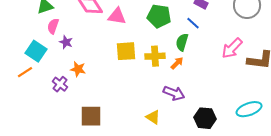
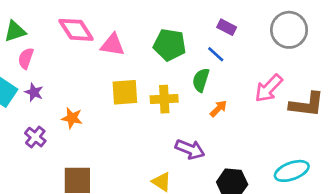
purple star: (66, 42) -> (34, 92), moved
orange arrow: (177, 63) -> (218, 109), moved
orange star: (78, 69) -> (72, 118), moved

